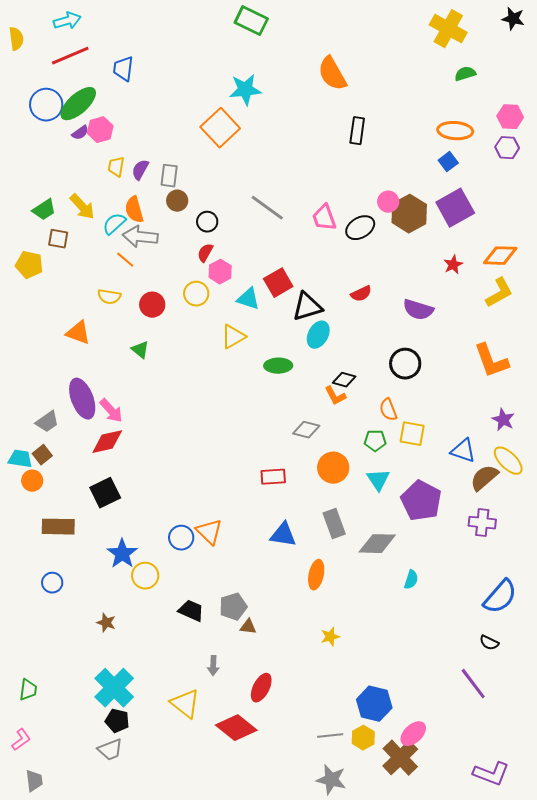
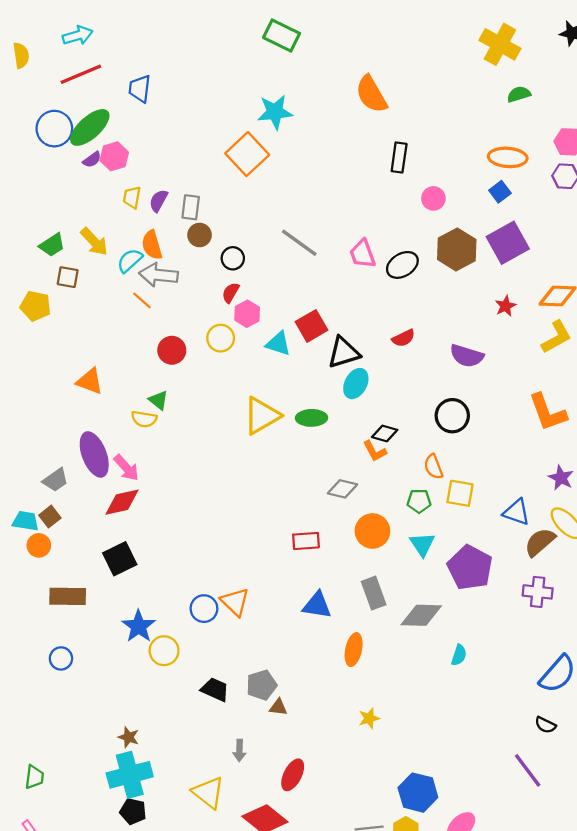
pink circle: (388, 202) -> (433, 198), moved
yellow semicircle: (109, 297) -> (144, 419), moved
yellow triangle: (233, 337) -> (262, 416), moved, size x1.4
brown star: (106, 623) -> (129, 737), moved
cyan cross: (114, 688) -> (130, 775), turned 30

